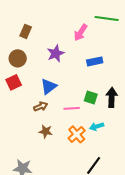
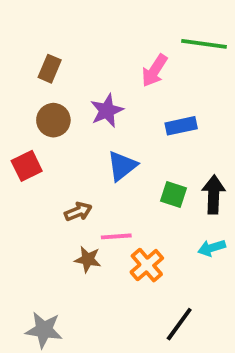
brown circle: (18, 58) -> (53, 120), moved
blue triangle: (49, 86) -> (122, 166), moved
pink line: (72, 108) -> (116, 236), moved
cyan arrow: (97, 126) -> (212, 248), moved

